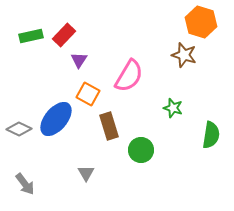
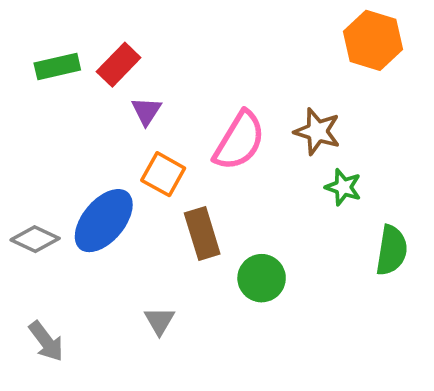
brown star: (184, 55) -> (317, 131), moved
green star: (173, 108) -> (343, 187), moved

